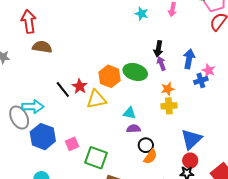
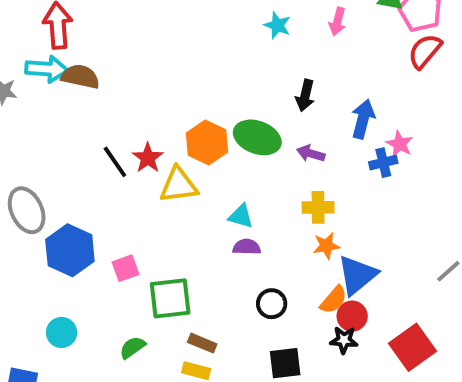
purple arrow: (161, 63) -> (311, 153), moved, turned -56
orange star: (168, 89) -> (326, 246), moved
cyan arrow: (33, 107) -> (47, 69), moved
black circle: (146, 145) -> (272, 304), moved
orange semicircle: (150, 157) -> (334, 300), moved
green square: (96, 158) -> (170, 298), turned -30

